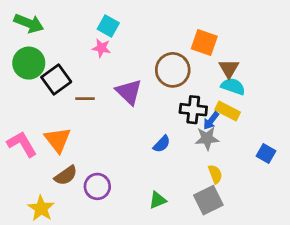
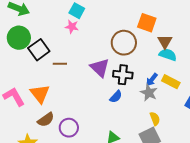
purple triangle: (129, 92) -> (100, 68), moved
black cross: (193, 110) -> (123, 75), moved
yellow rectangle: (228, 111) -> (171, 82), moved
gray star: (207, 138) -> (149, 93), turned 30

